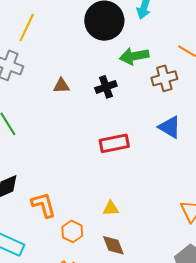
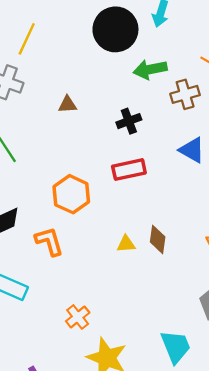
black cross: (106, 87) -> (129, 121), moved
orange hexagon: (72, 231) -> (71, 194), moved, size x1.5
brown diamond: (113, 245) -> (158, 239), moved, turned 30

